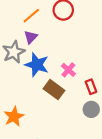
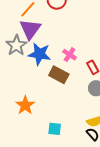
purple triangle: (31, 37) -> (30, 29), size x1.6

